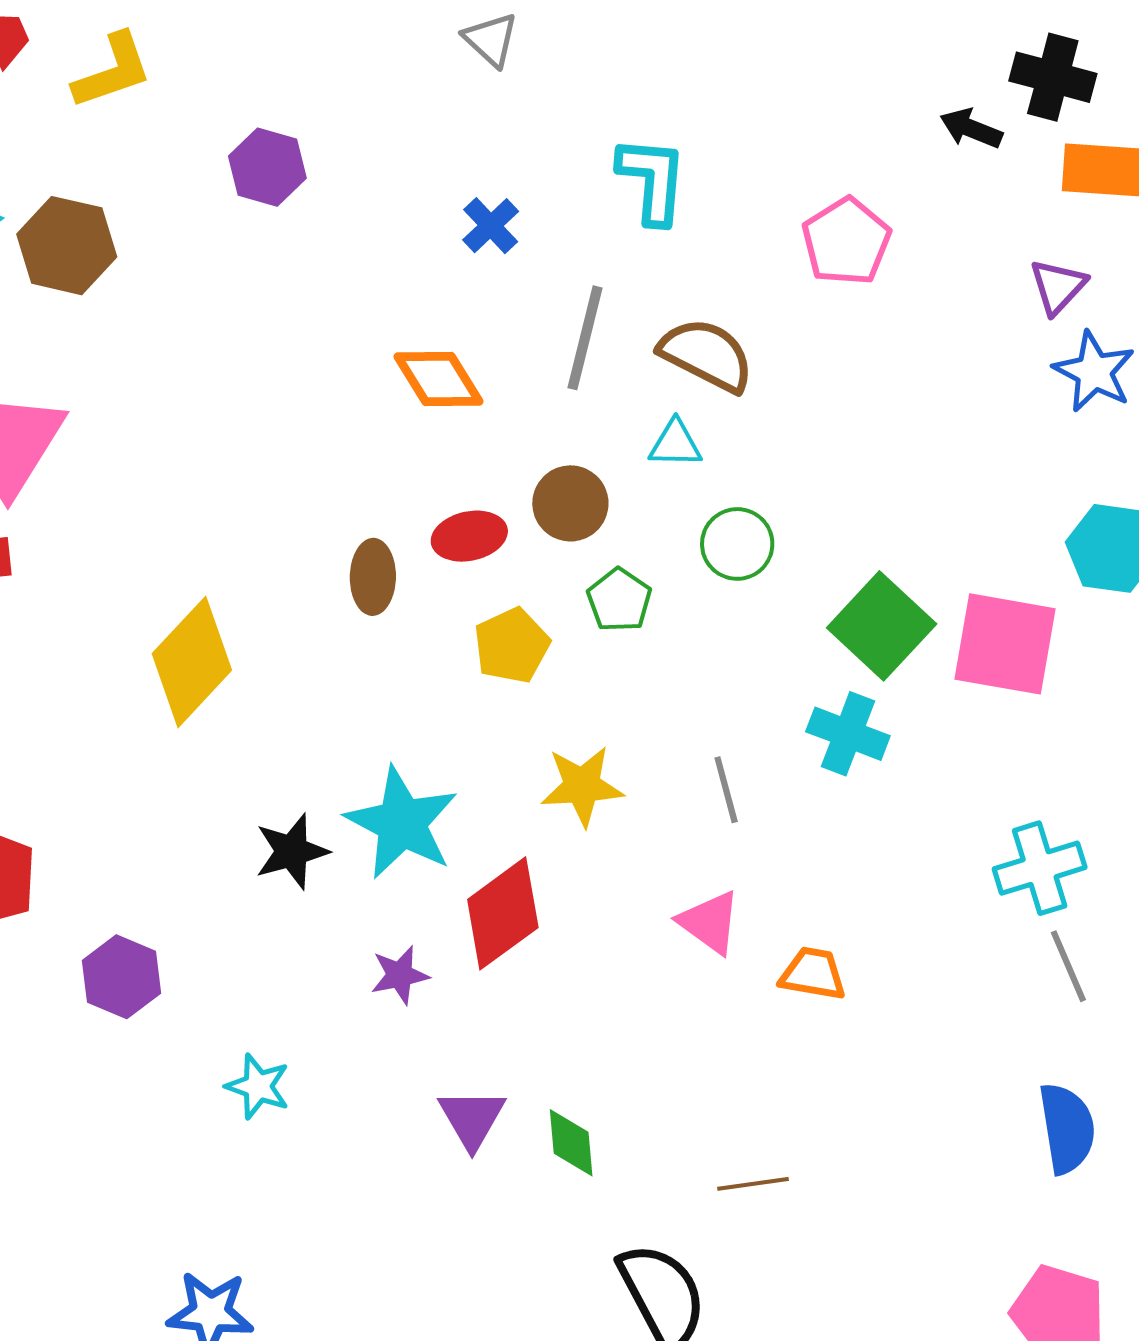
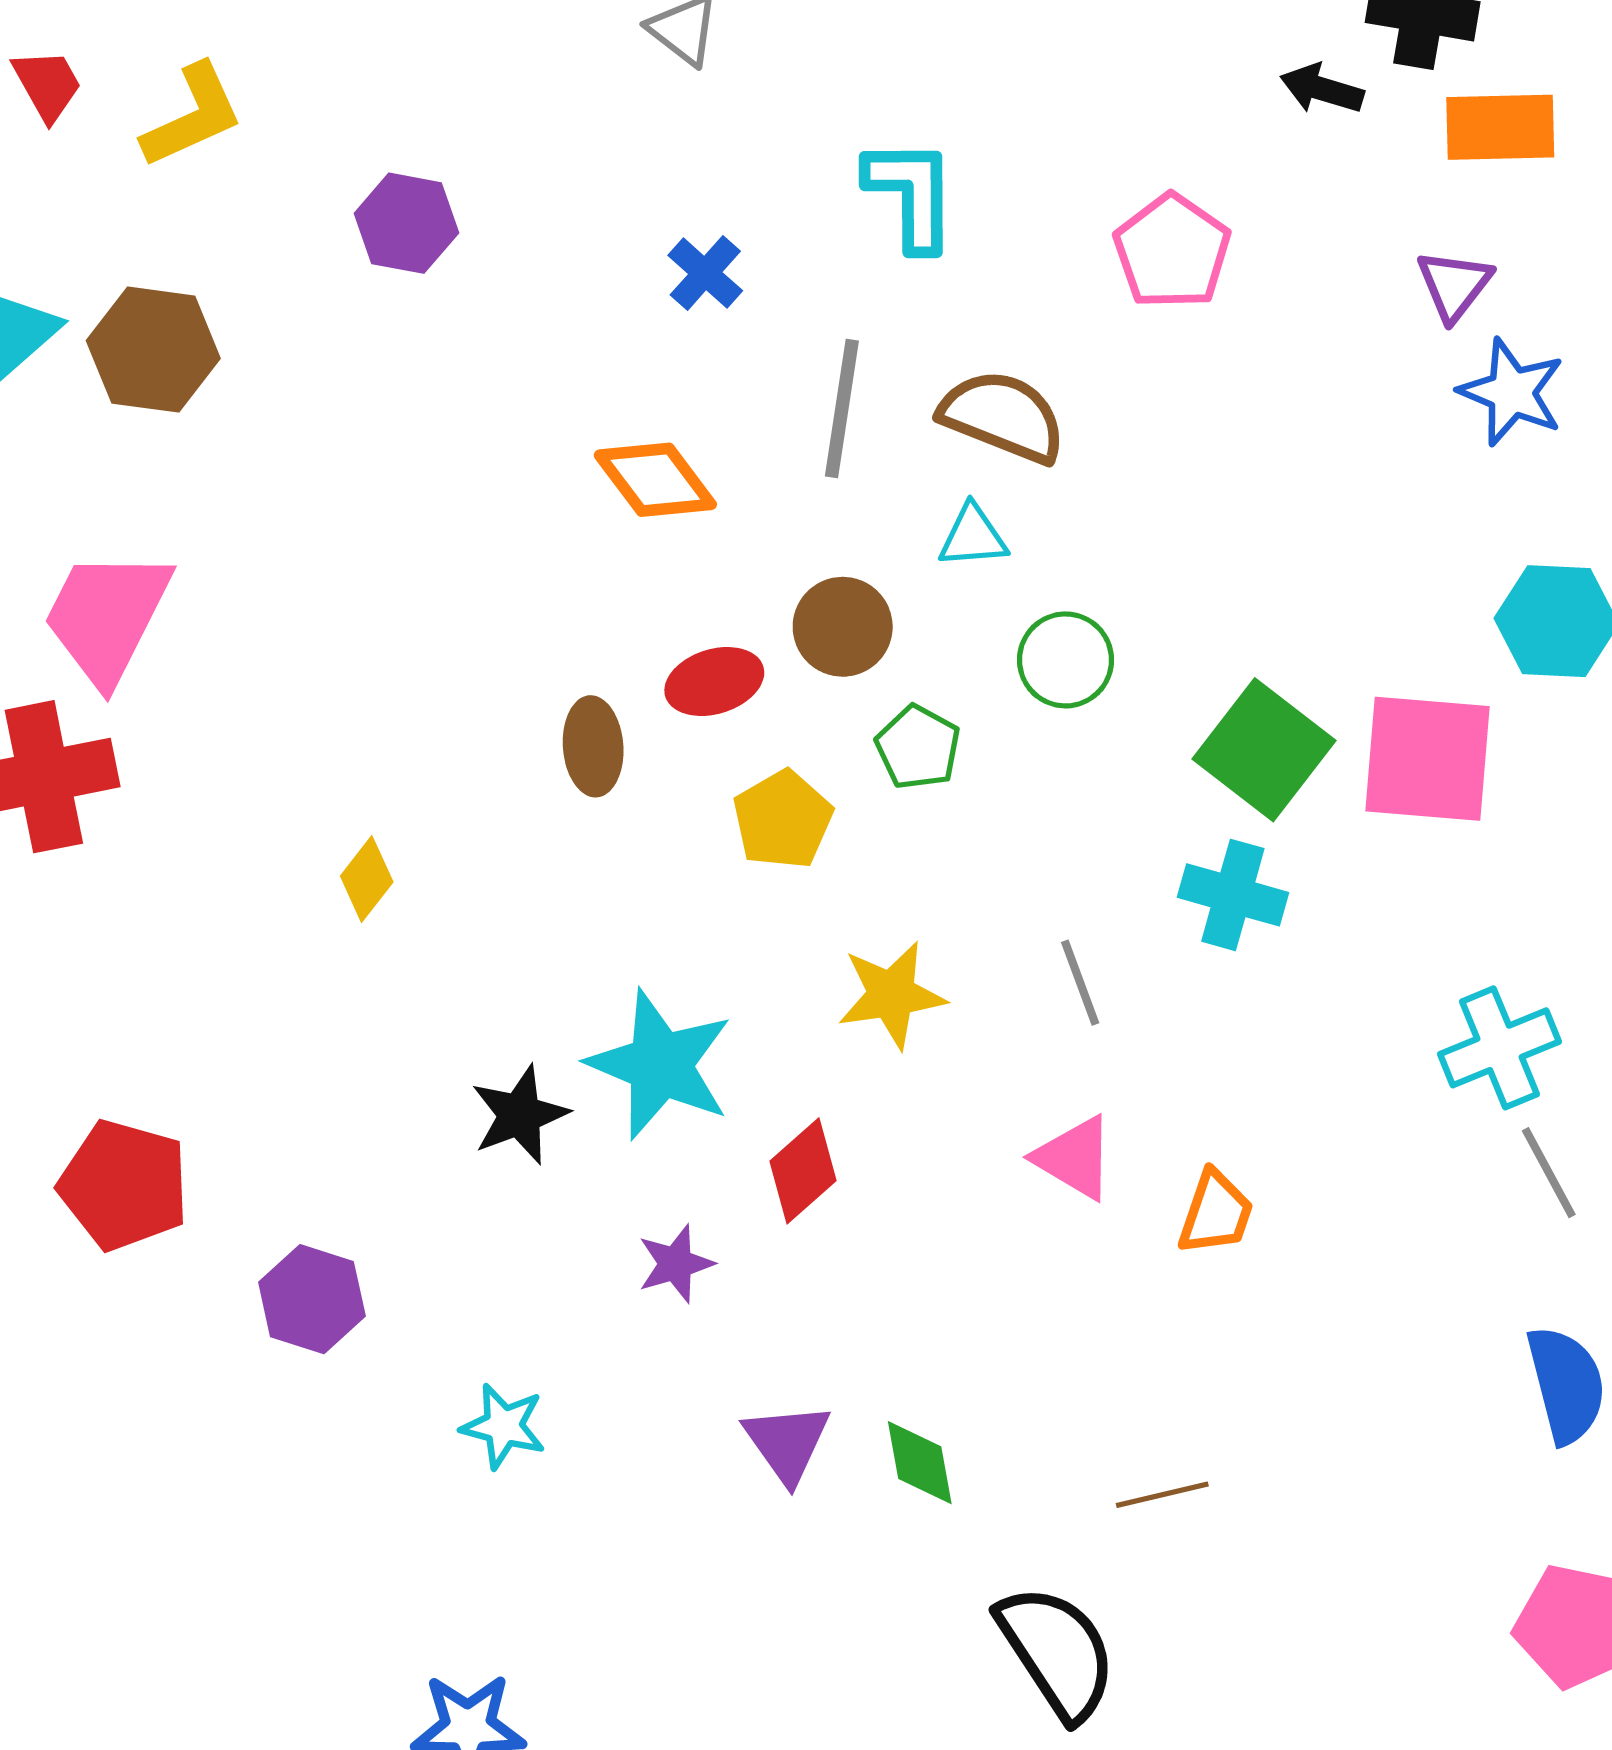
yellow diamond: (192, 662) -> (367, 879), size x0.5
red diamond: (503, 913) -> (803, 1171), size x0.7
orange trapezoid: (813, 974) -> (1216, 1213), turned 104

